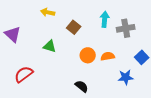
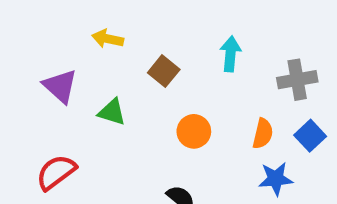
gray cross: (126, 28) -> (297, 80), moved
purple triangle: (13, 34) -> (60, 86), moved
orange semicircle: (108, 56) -> (263, 134), moved, turned 112

